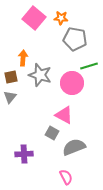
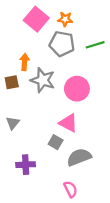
gray pentagon: (75, 39) -> (62, 44), moved
green line: (89, 66) -> (95, 45), moved
gray triangle: (10, 97) -> (13, 123), moved

